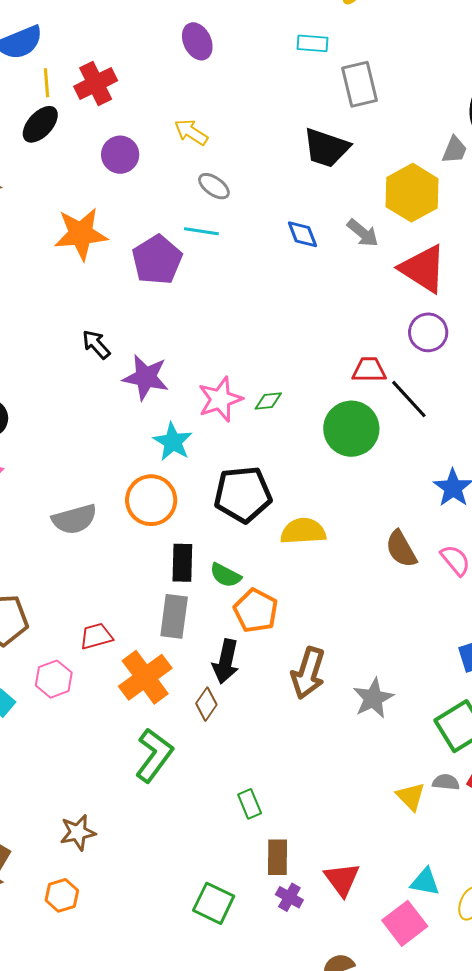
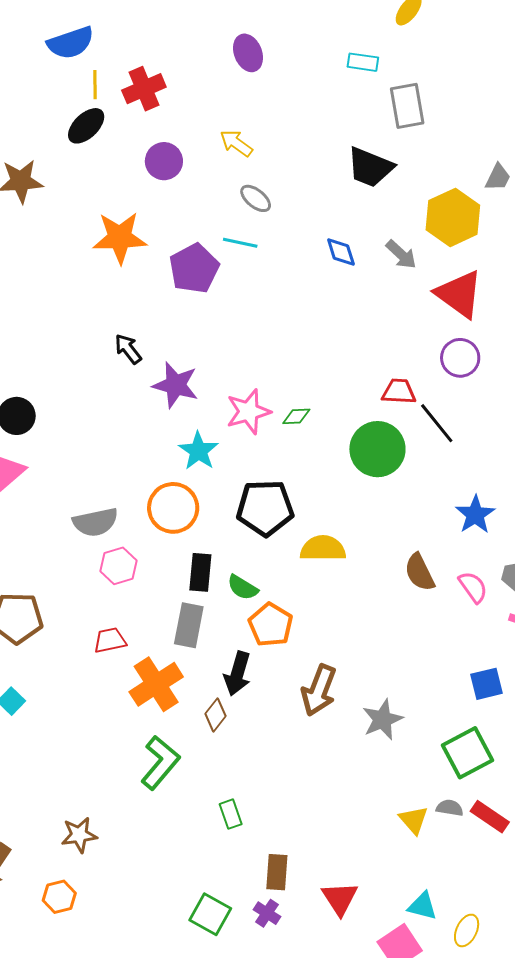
pink hexagon: (54, 679) -> (118, 566), moved
green rectangle: (250, 804) -> (231, 814), moved
purple cross: (289, 897) -> (267, 913), moved

